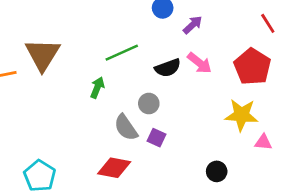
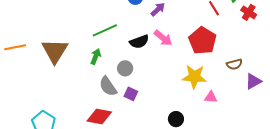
brown triangle: (43, 55) -> (55, 51), moved
green arrow: (97, 88) -> (96, 56), moved

